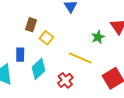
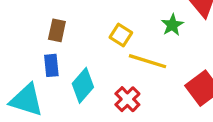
brown rectangle: (31, 25) -> (57, 30), moved
yellow square: (46, 38) -> (121, 35), moved

